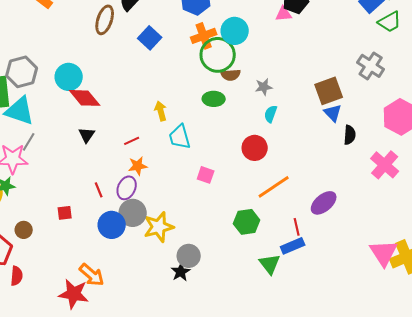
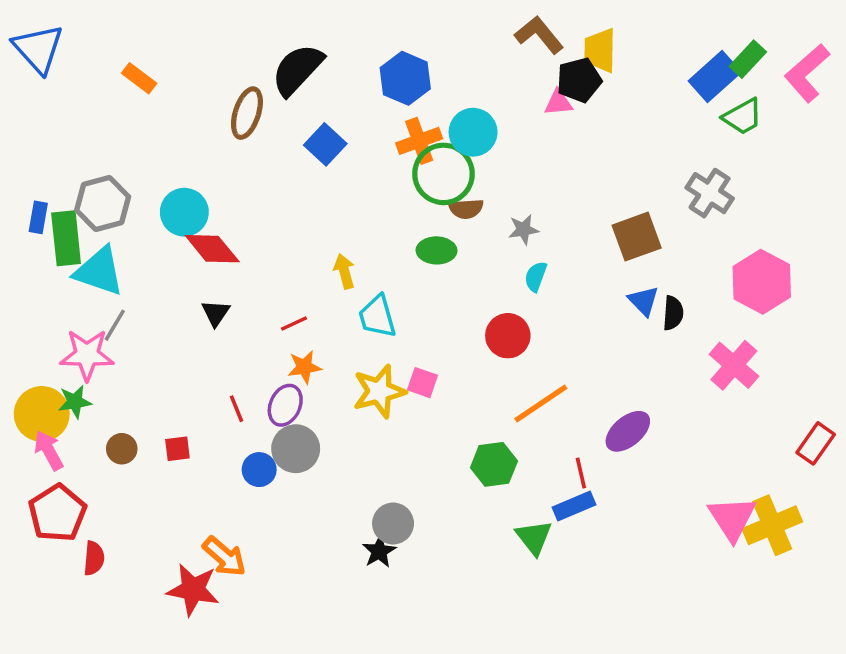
blue triangle: (333, 113) -> (643, 301), moved
blue circle: (112, 225) -> (259, 470), size x0.7
yellow star: (159, 227) -> (379, 391), moved
brown circle: (24, 230) -> (122, 449), moved

